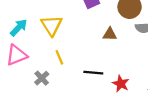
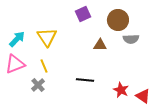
yellow line: (59, 57) -> (44, 66), moved
red star: (121, 84) -> (121, 90), moved

